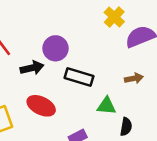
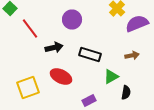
purple circle: (56, 48) -> (72, 20), moved
green triangle: (106, 106) -> (111, 76), turned -35

